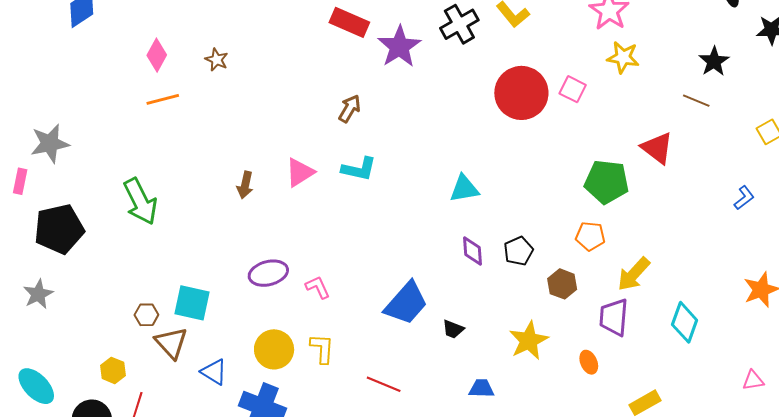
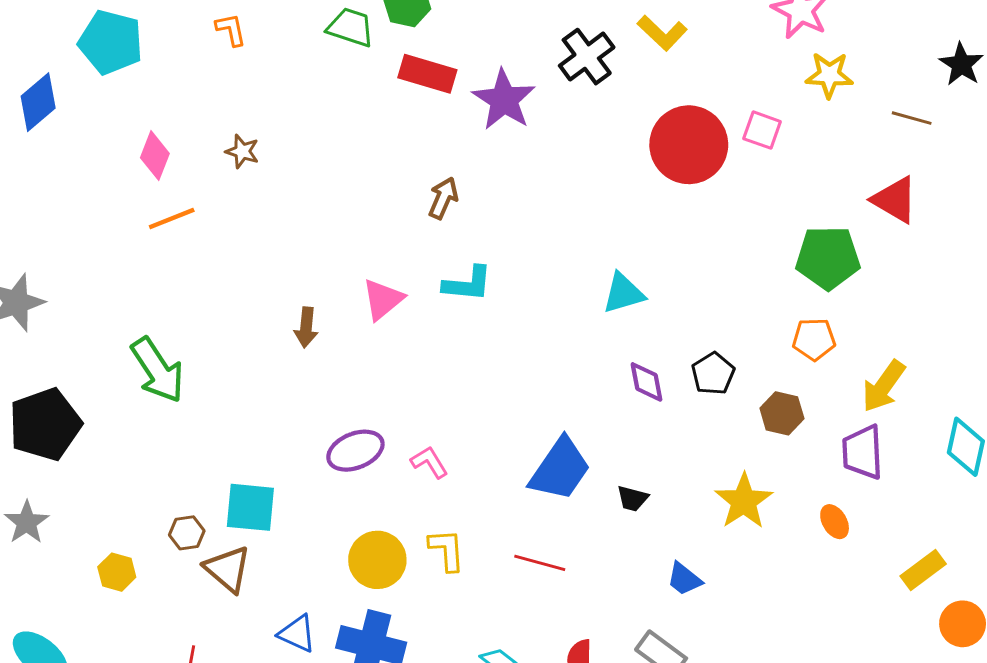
brown line: (696, 101) -> (912, 118), moved
yellow hexagon: (113, 370) -> (117, 572), moved
blue triangle: (214, 372) -> (297, 634), moved
red line: (384, 384) -> (540, 563), moved
blue trapezoid: (482, 389) -> (684, 579), turned -136

